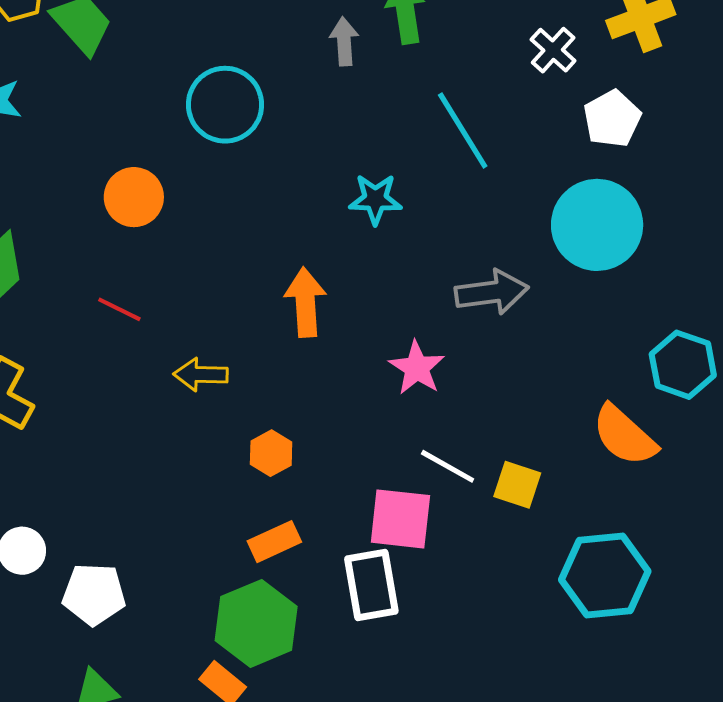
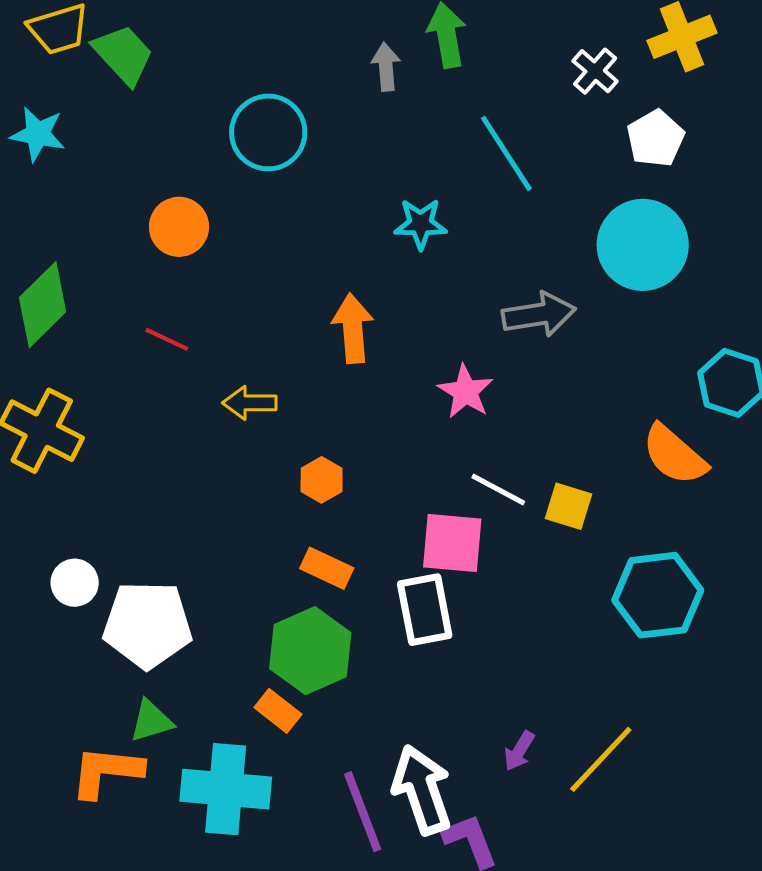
orange rectangle: (274, 542) -> (327, 568), turned 51
white pentagon: (94, 594) -> (147, 625), size x1.4

